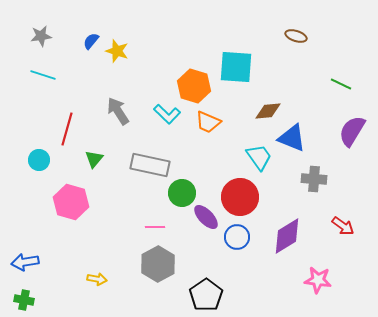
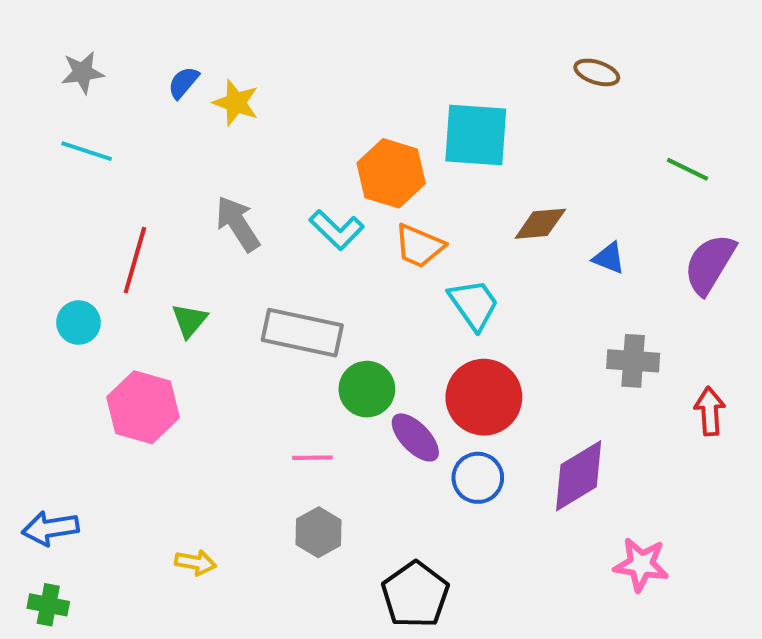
blue triangle: (292, 138) -> (609, 258), moved, size x0.6
cyan trapezoid: (259, 157) -> (474, 304), moved
red arrow: (343, 226) -> (710, 411), moved, turned -130
gray hexagon: (158, 264) -> (318, 532), size x0.7

